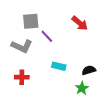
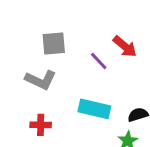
purple line: (47, 36) -> (99, 61), moved
cyan rectangle: (59, 66) -> (94, 109), size x1.5

